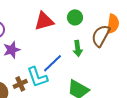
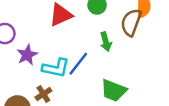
cyan L-shape: (37, 77) -> (56, 68), moved, turned -50

